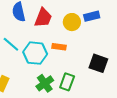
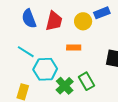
cyan hexagon: (35, 53) -> (45, 69), moved
green rectangle: (67, 82) -> (87, 81), turned -42

